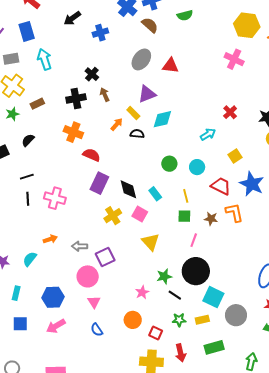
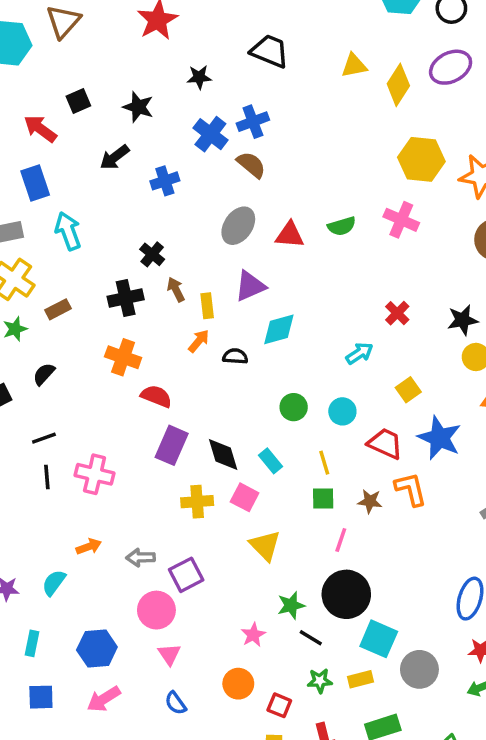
green semicircle: (185, 15) -> (342, 226), moved
yellow rectangle: (133, 113) -> (207, 306), moved, turned 40
yellow cross: (113, 216) -> (197, 502), turned 30

